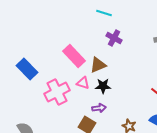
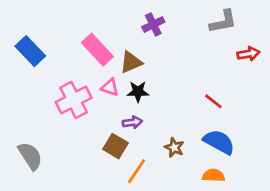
purple cross: (114, 38) -> (153, 24), turned 35
blue rectangle: (27, 69) -> (30, 51), moved

